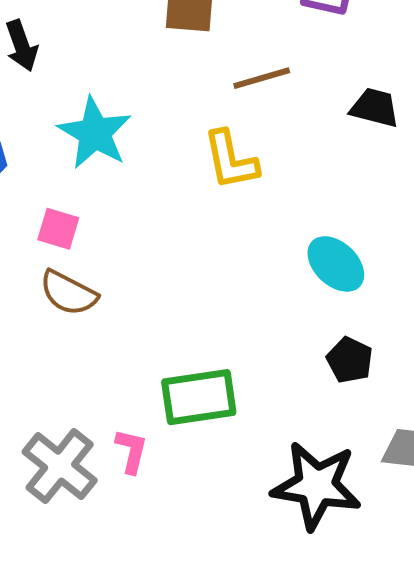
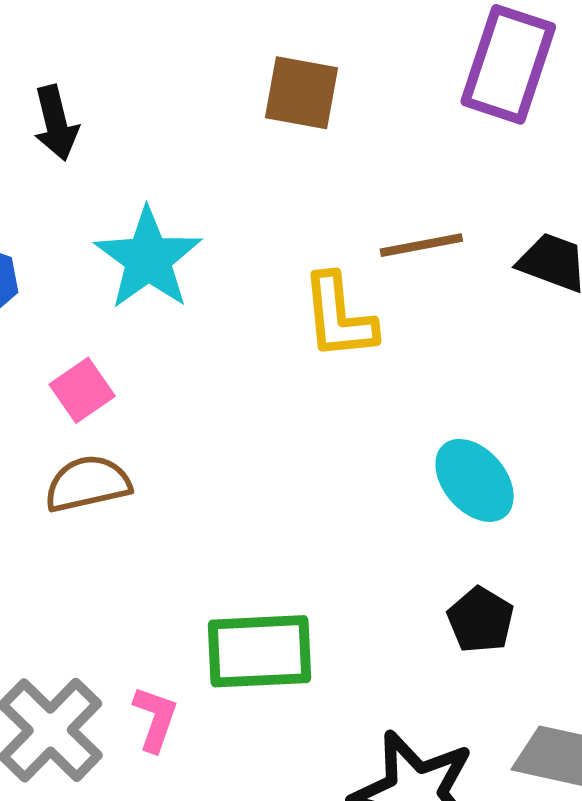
brown line: (262, 78) -> (421, 245), moved
pink square: (58, 229) -> (82, 390), turned 33
brown semicircle: (68, 293) -> (88, 484), turned 134

